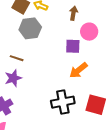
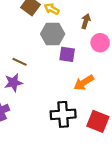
gray hexagon: (30, 28) -> (53, 34), moved
purple square: (73, 46) -> (67, 54), moved

